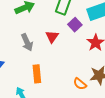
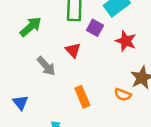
orange rectangle: (37, 74) -> (82, 97), moved

